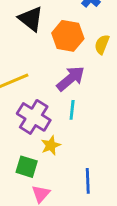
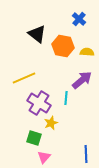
yellow semicircle: (102, 44) -> (87, 52), turned 72
purple arrow: (71, 79) -> (82, 80), moved
blue line: (88, 181) -> (86, 154), moved

